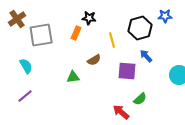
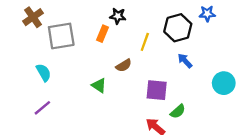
yellow line: (112, 40) -> (145, 42), turned 35
purple square: (127, 71) -> (157, 90), moved
green triangle: (73, 77) -> (99, 85), turned 40

